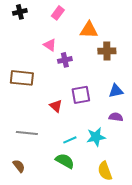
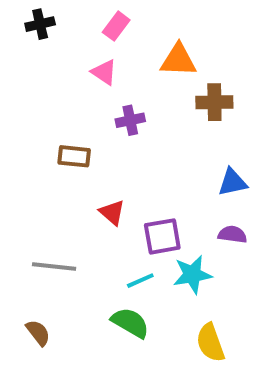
pink triangle: (50, 45) -> (104, 72), moved
brown rectangle: (22, 78) -> (74, 156), moved, size x0.7
purple square: (81, 95) -> (162, 236), moved

